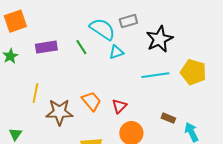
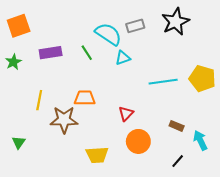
black star: (159, 39) -> (176, 22), moved
orange trapezoid: (91, 101) -> (85, 98), moved, turned -50

